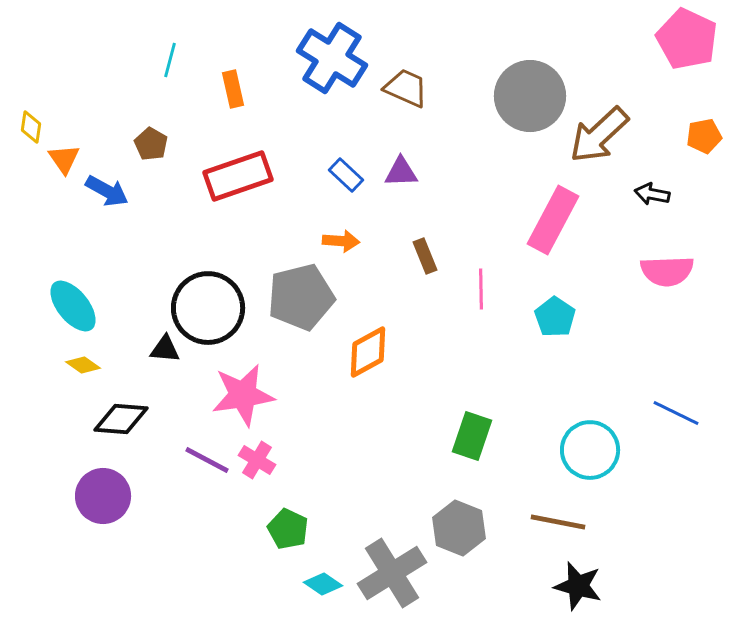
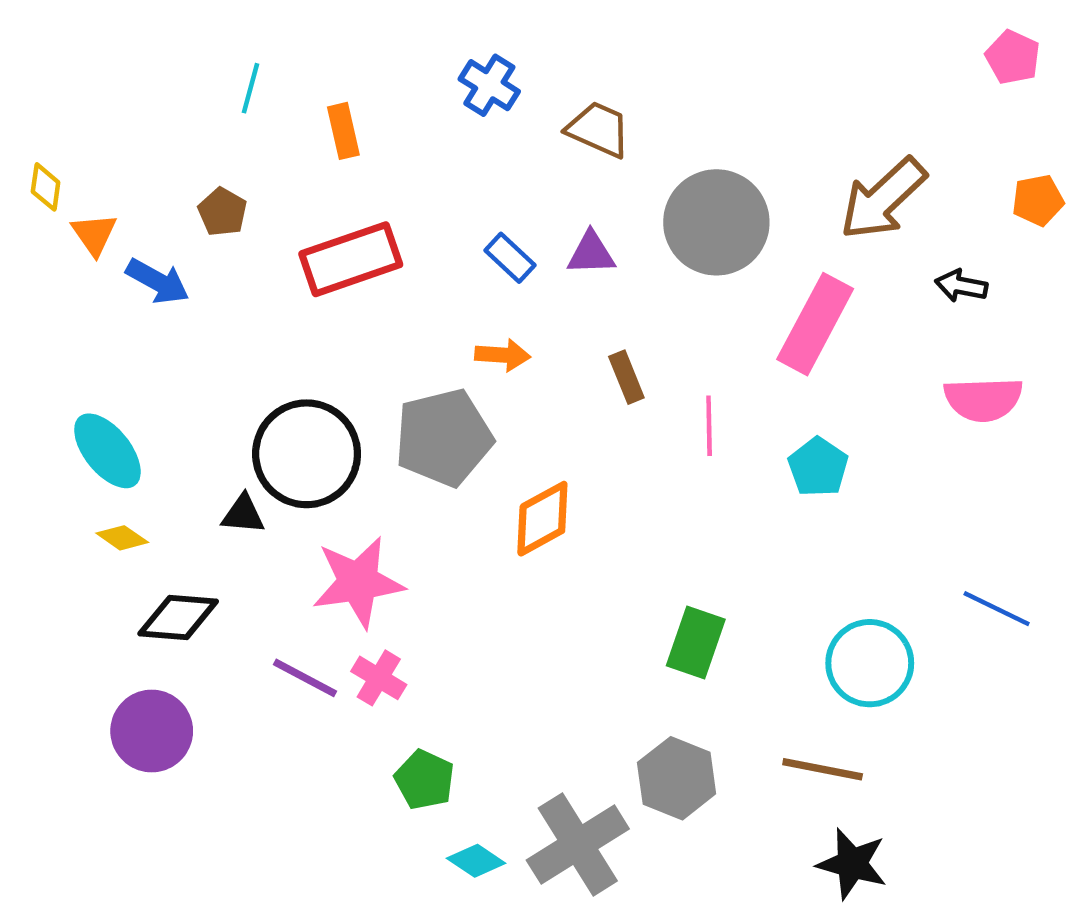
pink pentagon: (687, 39) -> (1013, 57), size x0.6
blue cross: (332, 58) -> (489, 85), size x0.6
gray circle: (530, 96) -> (716, 222), moved

